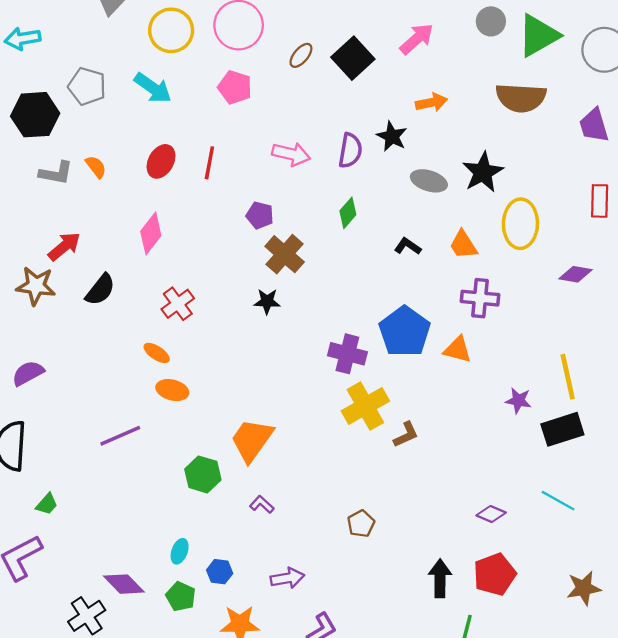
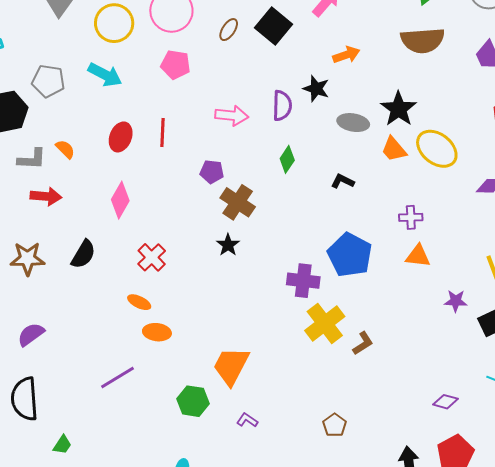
yellow ellipse: (520, 224) -> (437, 149), turned -45
orange trapezoid: (463, 245) -> (394, 149), moved
red arrow: (64, 246) -> (46, 196), moved, turned 52
purple cross: (480, 298) -> (411, 217), size x0.7
black star: (267, 301) -> (228, 245), turned -30
orange triangle: (458, 350) -> (418, 256), moved

